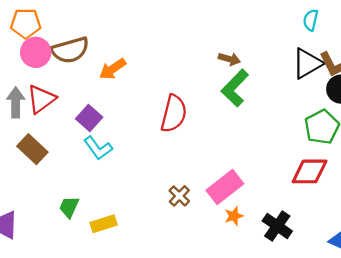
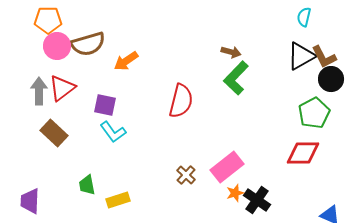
purple square: (89, 118) -> (105, 105), turned -30
green trapezoid: (69, 207) -> (87, 185), turned -35
black cross: (277, 226) -> (257, 200), moved

